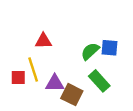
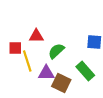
green semicircle: (90, 51) -> (56, 51), moved
red square: (18, 77) -> (15, 48), moved

